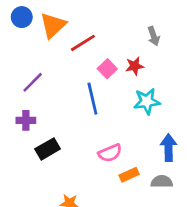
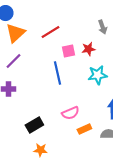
orange triangle: (53, 25) -> (15, 33), moved
pink square: (107, 69) -> (68, 51), turned 32
black rectangle: (48, 149) -> (34, 125), moved

